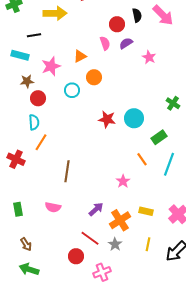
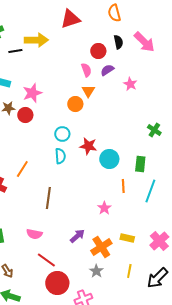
black line: (34, 35) -> (15, 51), moved
orange triangle: (80, 56) -> (88, 91), moved, turned -32
cyan circle: (72, 90) -> (62, 134), moved
red circle: (38, 98) -> (25, 115), moved
cyan circle: (134, 118) -> (109, 159), moved
cyan semicircle: (34, 122) -> (60, 156), moved
green rectangle: (159, 137) -> (140, 164), turned -49
orange line: (142, 159) -> (123, 186), turned 32
red line: (90, 238) -> (46, 260), moved
red circle: (76, 256) -> (57, 283), size x1.5

